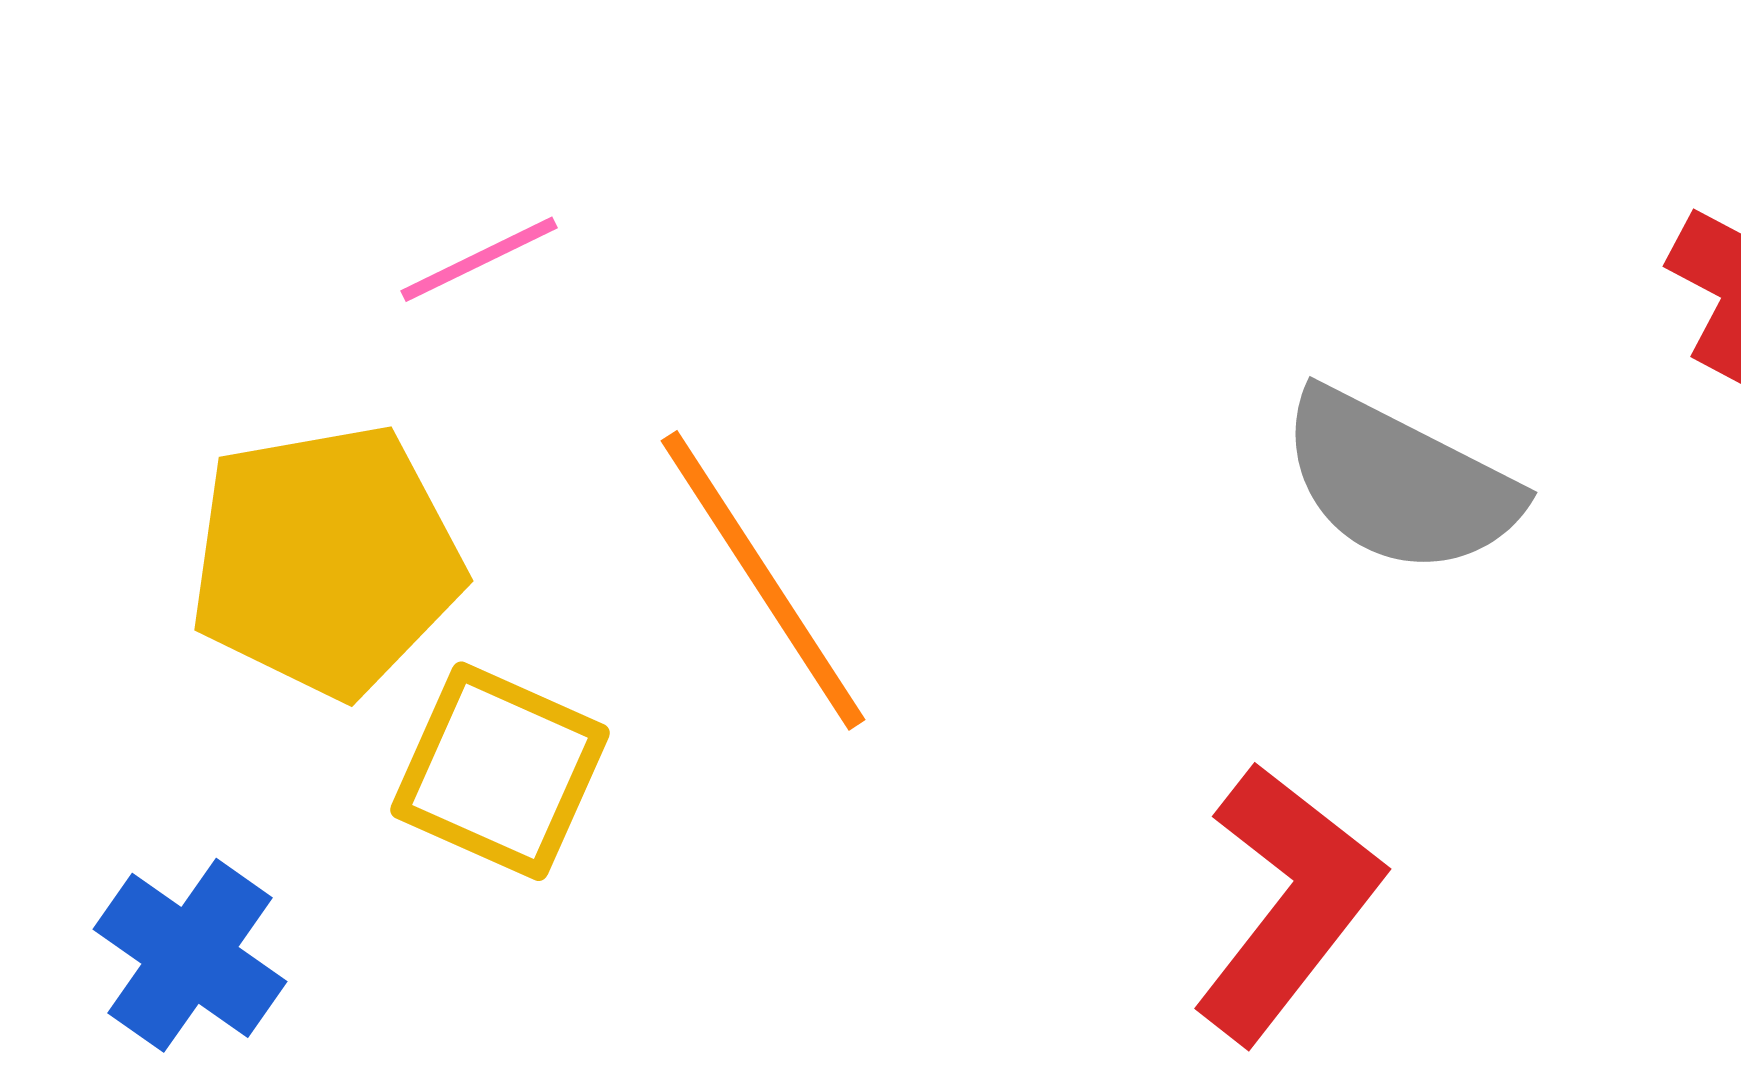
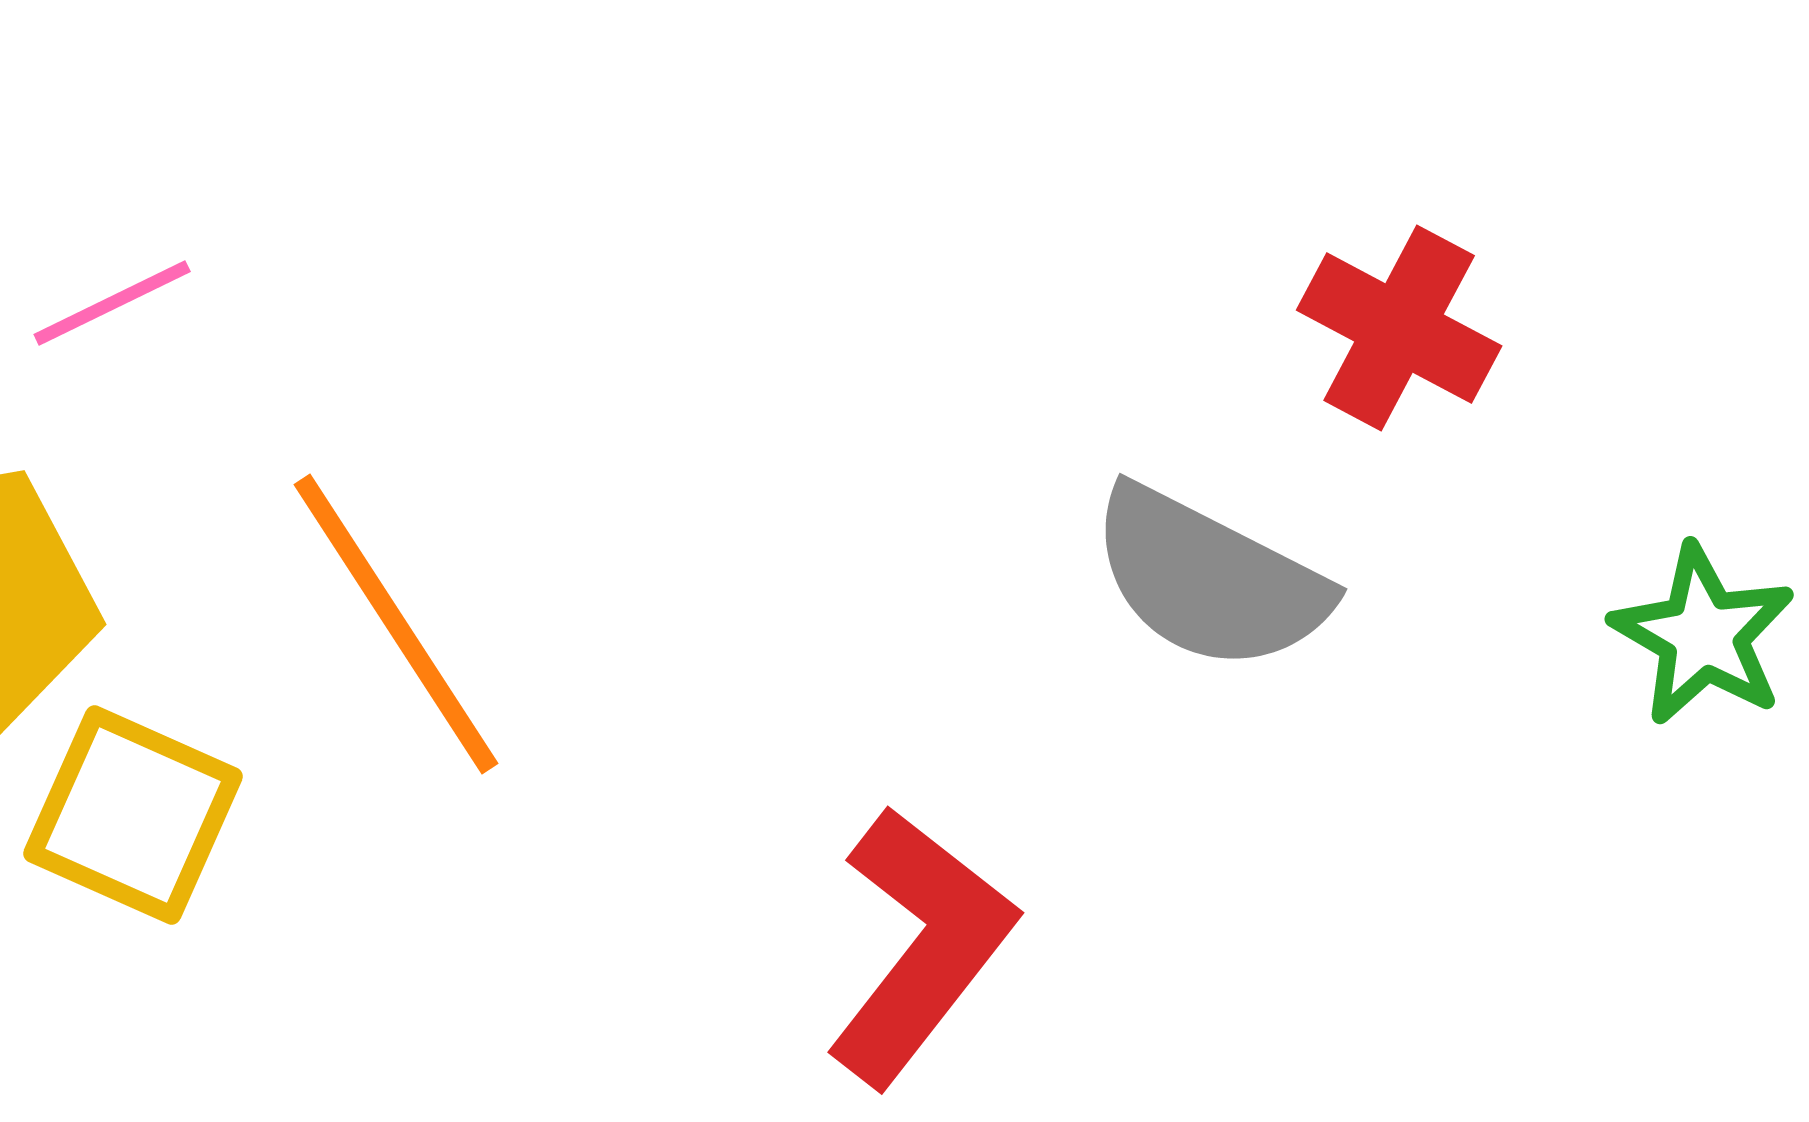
gray semicircle: (1399, 482) -> (1209, 579), moved

